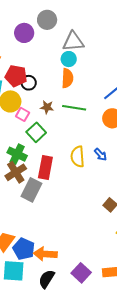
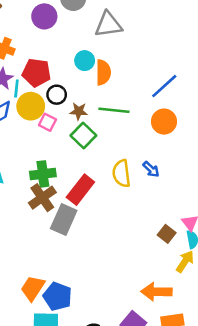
cyan circle: (69, 59) -> (85, 61), moved
black circle: (29, 83) -> (57, 95), moved
green square: (36, 132) -> (83, 135), moved
green cross: (17, 154) -> (43, 174), turned -30
red rectangle: (45, 168) -> (80, 190), turned 30
orange arrow: (45, 254) -> (156, 292), moved

